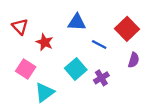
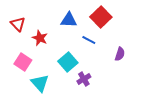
red square: (127, 29) -> (101, 17), moved
purple cross: (101, 78) -> (84, 79), moved
cyan triangle: (45, 92) -> (40, 83), turned -36

